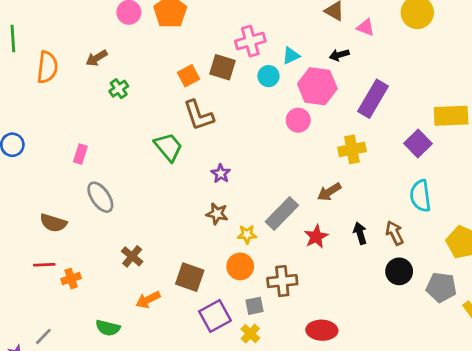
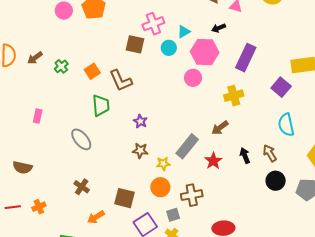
brown arrow: (97, 58) -> (35, 58), moved
orange square: (188, 76) -> (92, 71), moved
green trapezoid: (168, 147) -> (101, 105), turned 40
gray ellipse: (100, 197) -> (81, 139), moved
red line: (44, 265) -> (13, 207), moved

